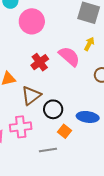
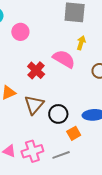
pink circle: (32, 21) -> (20, 32), size x0.7
pink cross: (21, 127) -> (32, 151), moved
orange square: (64, 131) -> (74, 133), turned 32

